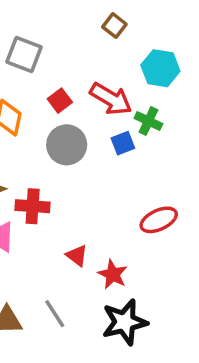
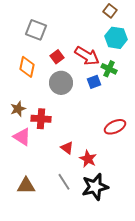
brown square: (114, 26) -> (110, 11), moved
gray line: (55, 314) -> (64, 182), moved

